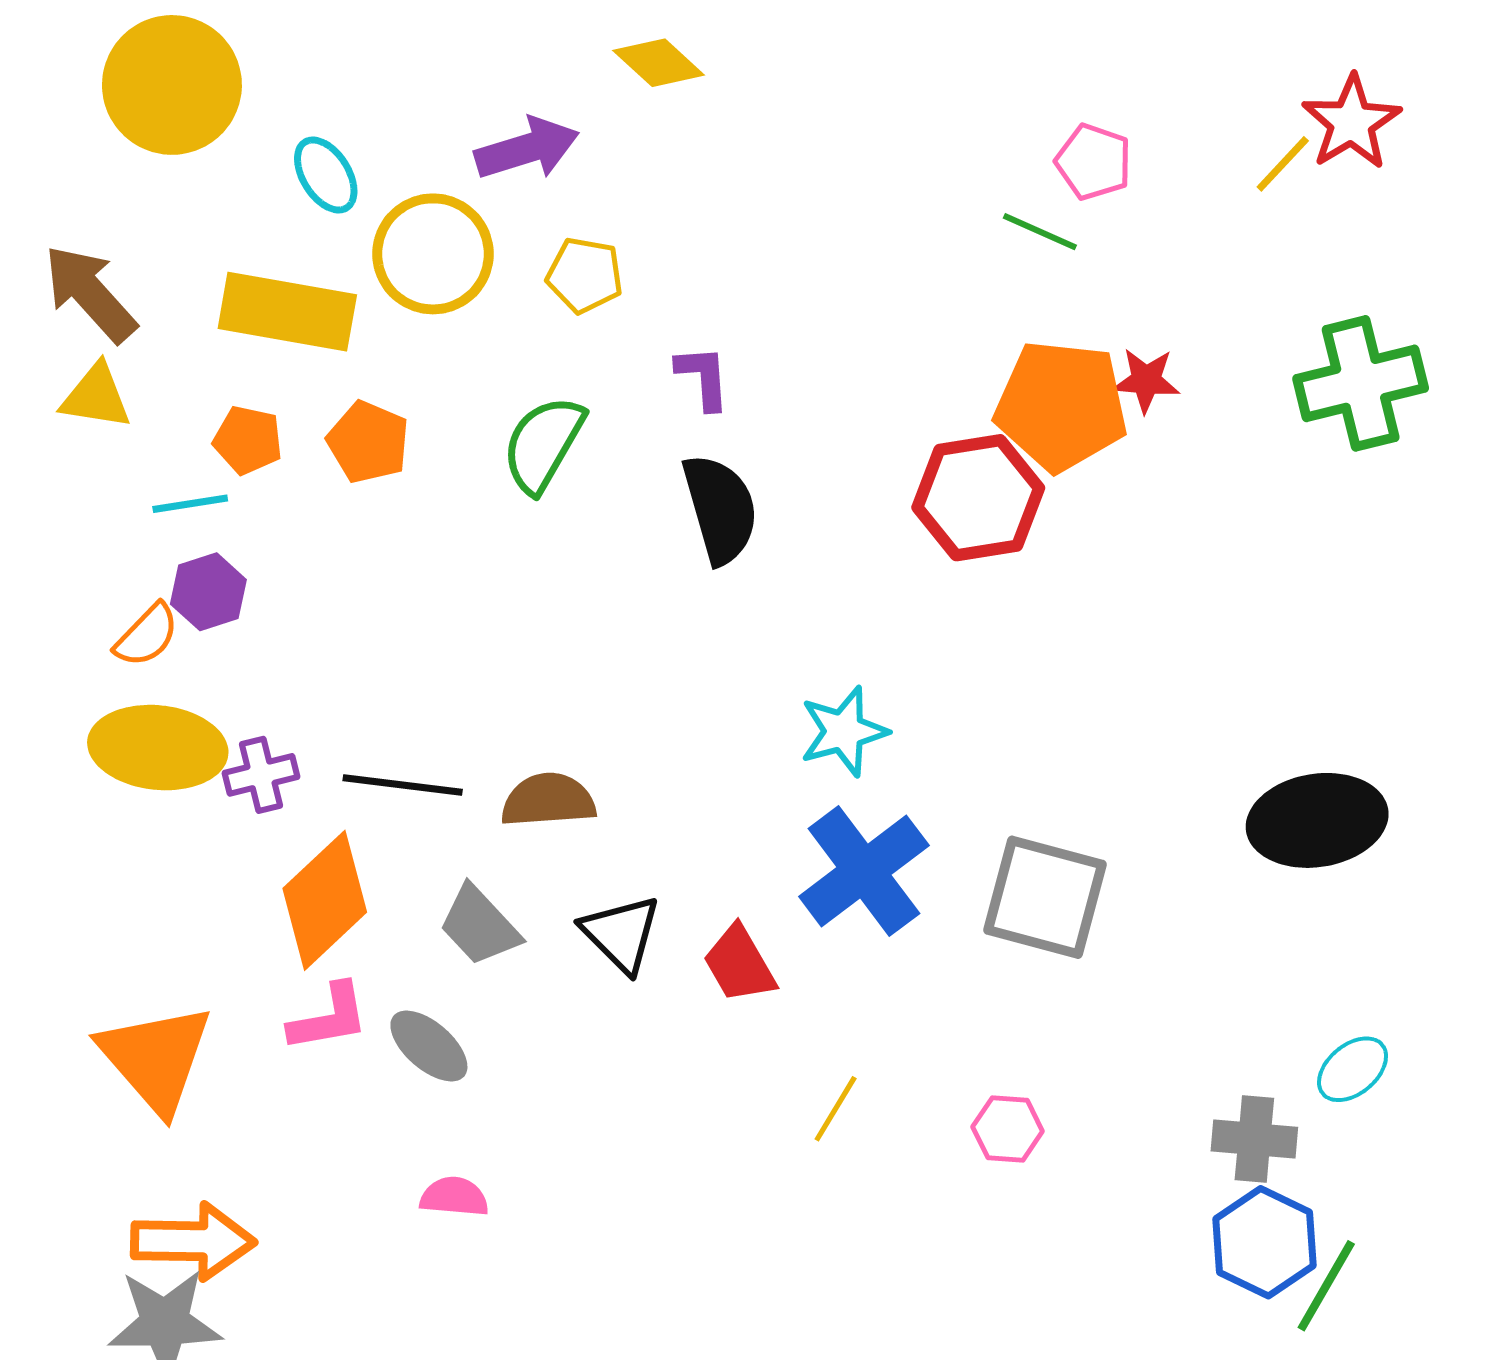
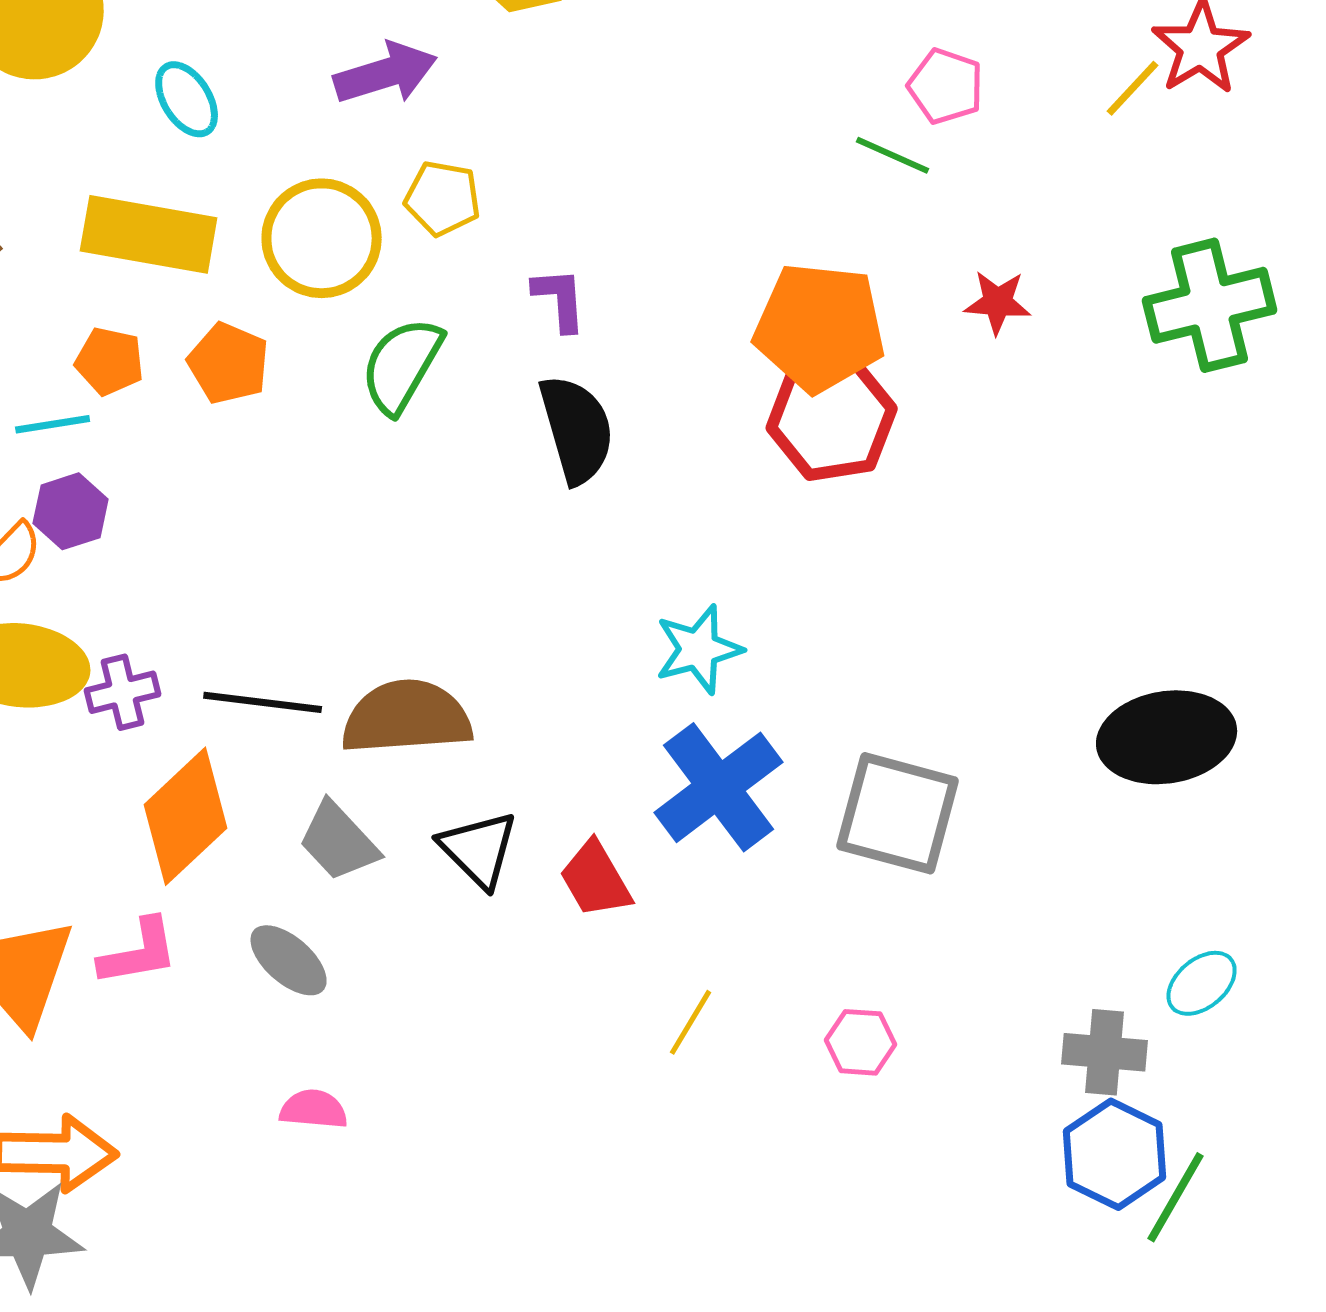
yellow circle: (433, 254) -> (322, 238), moved
orange pentagon: (1061, 406) -> (820, 327), moved
brown semicircle: (548, 800) -> (407, 717), size x1.4
pink L-shape: (329, 1018) -> (139, 952), moved

